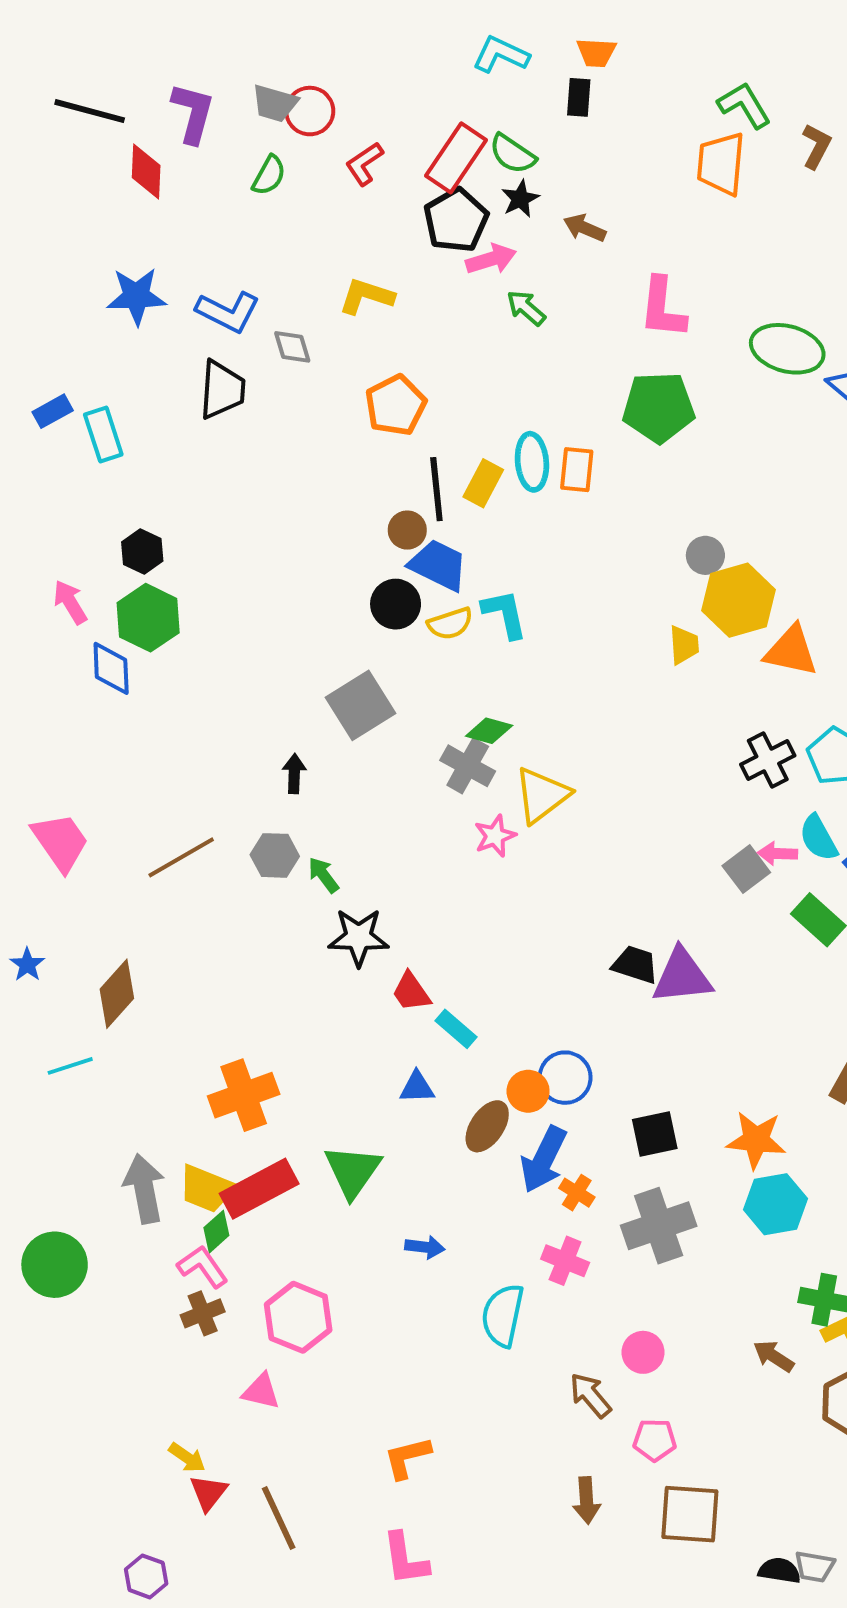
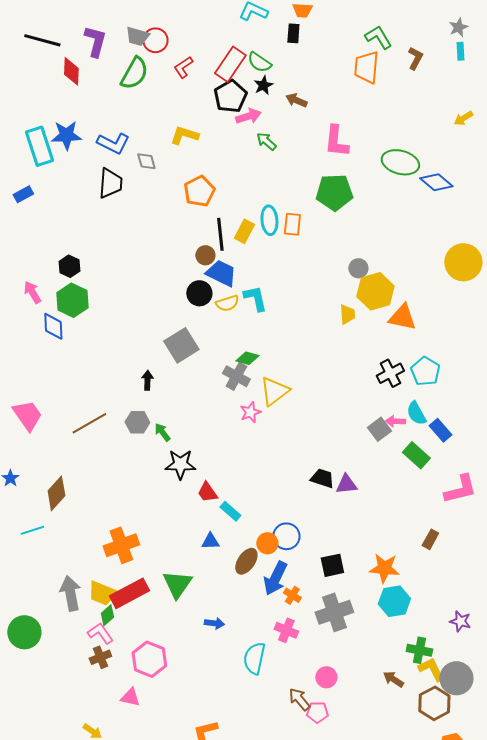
green semicircle: (269, 175) -> (134, 73), size x1.6
cyan rectangle: (103, 435) -> (39, 146), moved, size x1.4
purple triangle: (682, 976) -> (346, 484), size x0.7
pink pentagon: (655, 1440) -> (317, 712), moved

